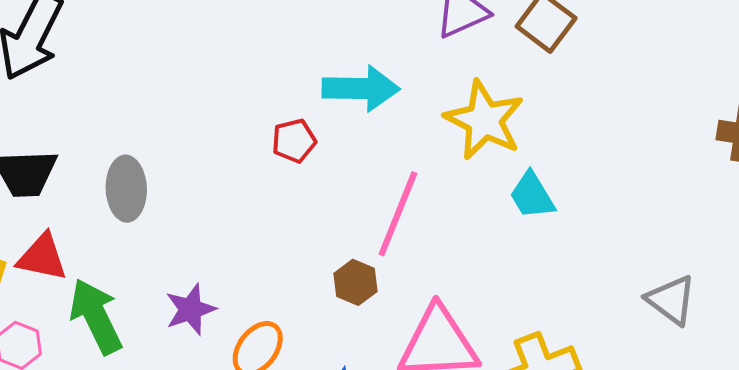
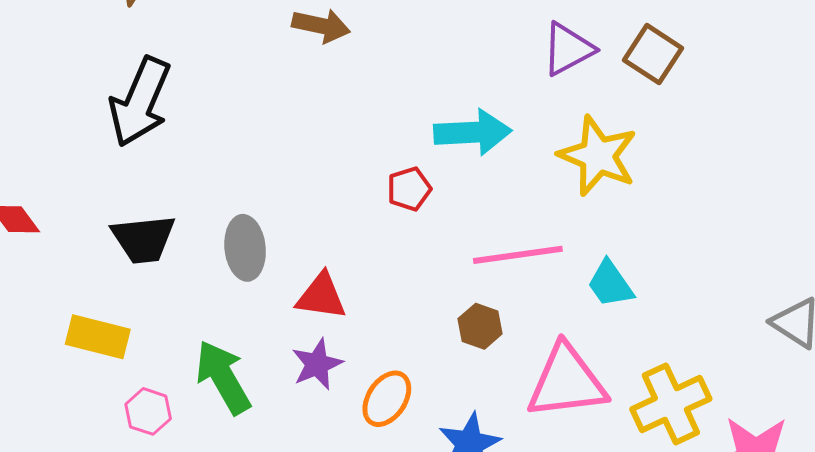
cyan trapezoid: (532, 195) -> (610, 284), moved
pink line: (398, 214) -> (518, 255), turned 64
red triangle: (42, 257) -> (321, 296), moved

